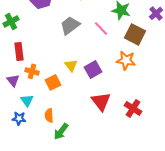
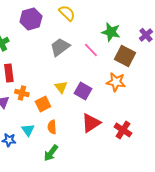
purple square: (93, 69) -> (83, 91), turned -30
cyan triangle: (27, 100) -> (28, 130), moved
red triangle: (101, 101) -> (91, 123), turned 35
orange semicircle: (49, 115) -> (52, 127), moved

